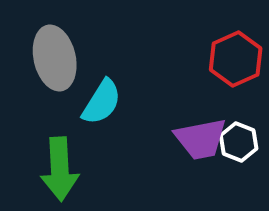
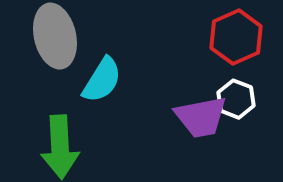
white hexagon: (239, 142) -> (236, 99), moved

